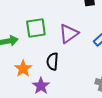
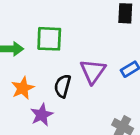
purple triangle: (69, 34) -> (93, 71), moved, turned -30

